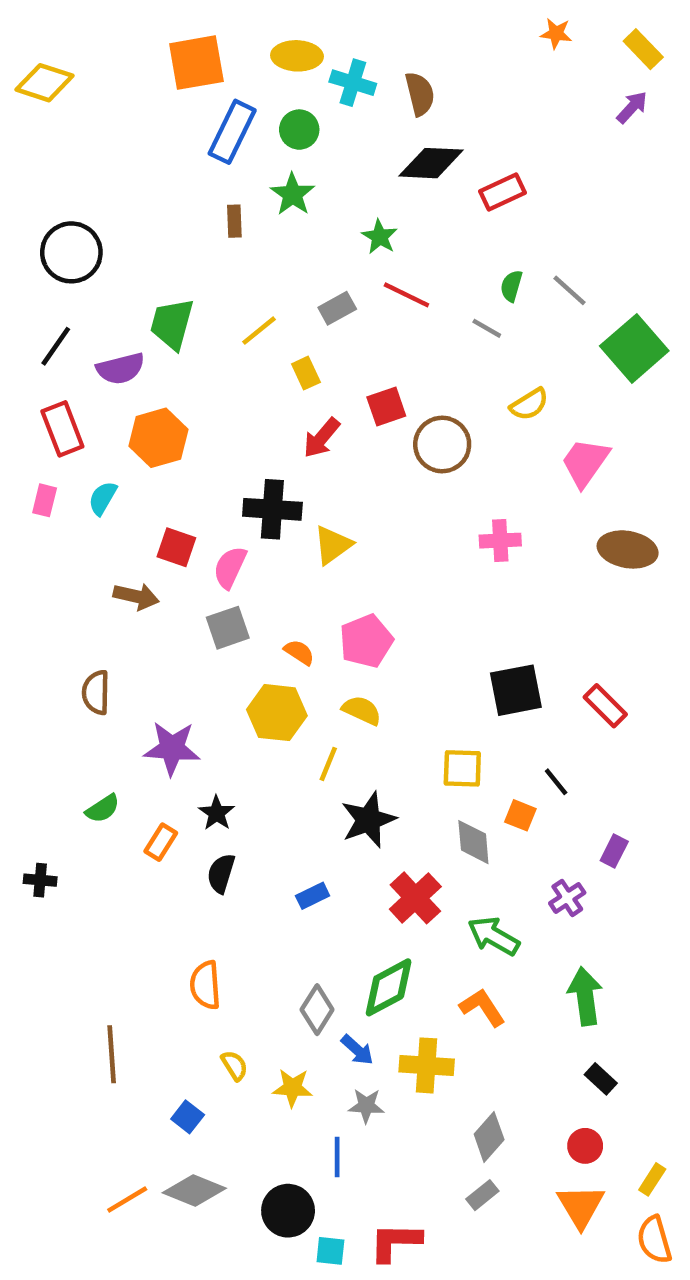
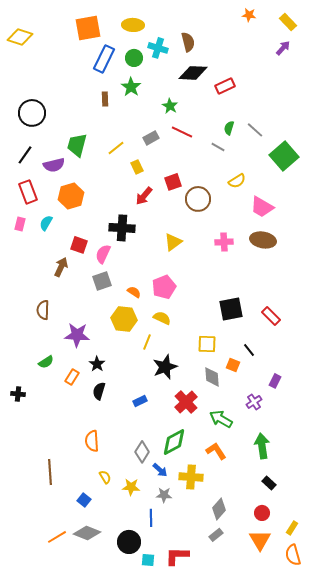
cyan cross: (353, 83) -> (158, 48), moved
pink trapezoid: (585, 462) -> (262, 207), turned -95
yellow triangle: (333, 545) -> (173, 242), moved
brown ellipse: (628, 549) -> (263, 240), moved
brown arrow: (136, 596) -> (61, 267), turned -78

